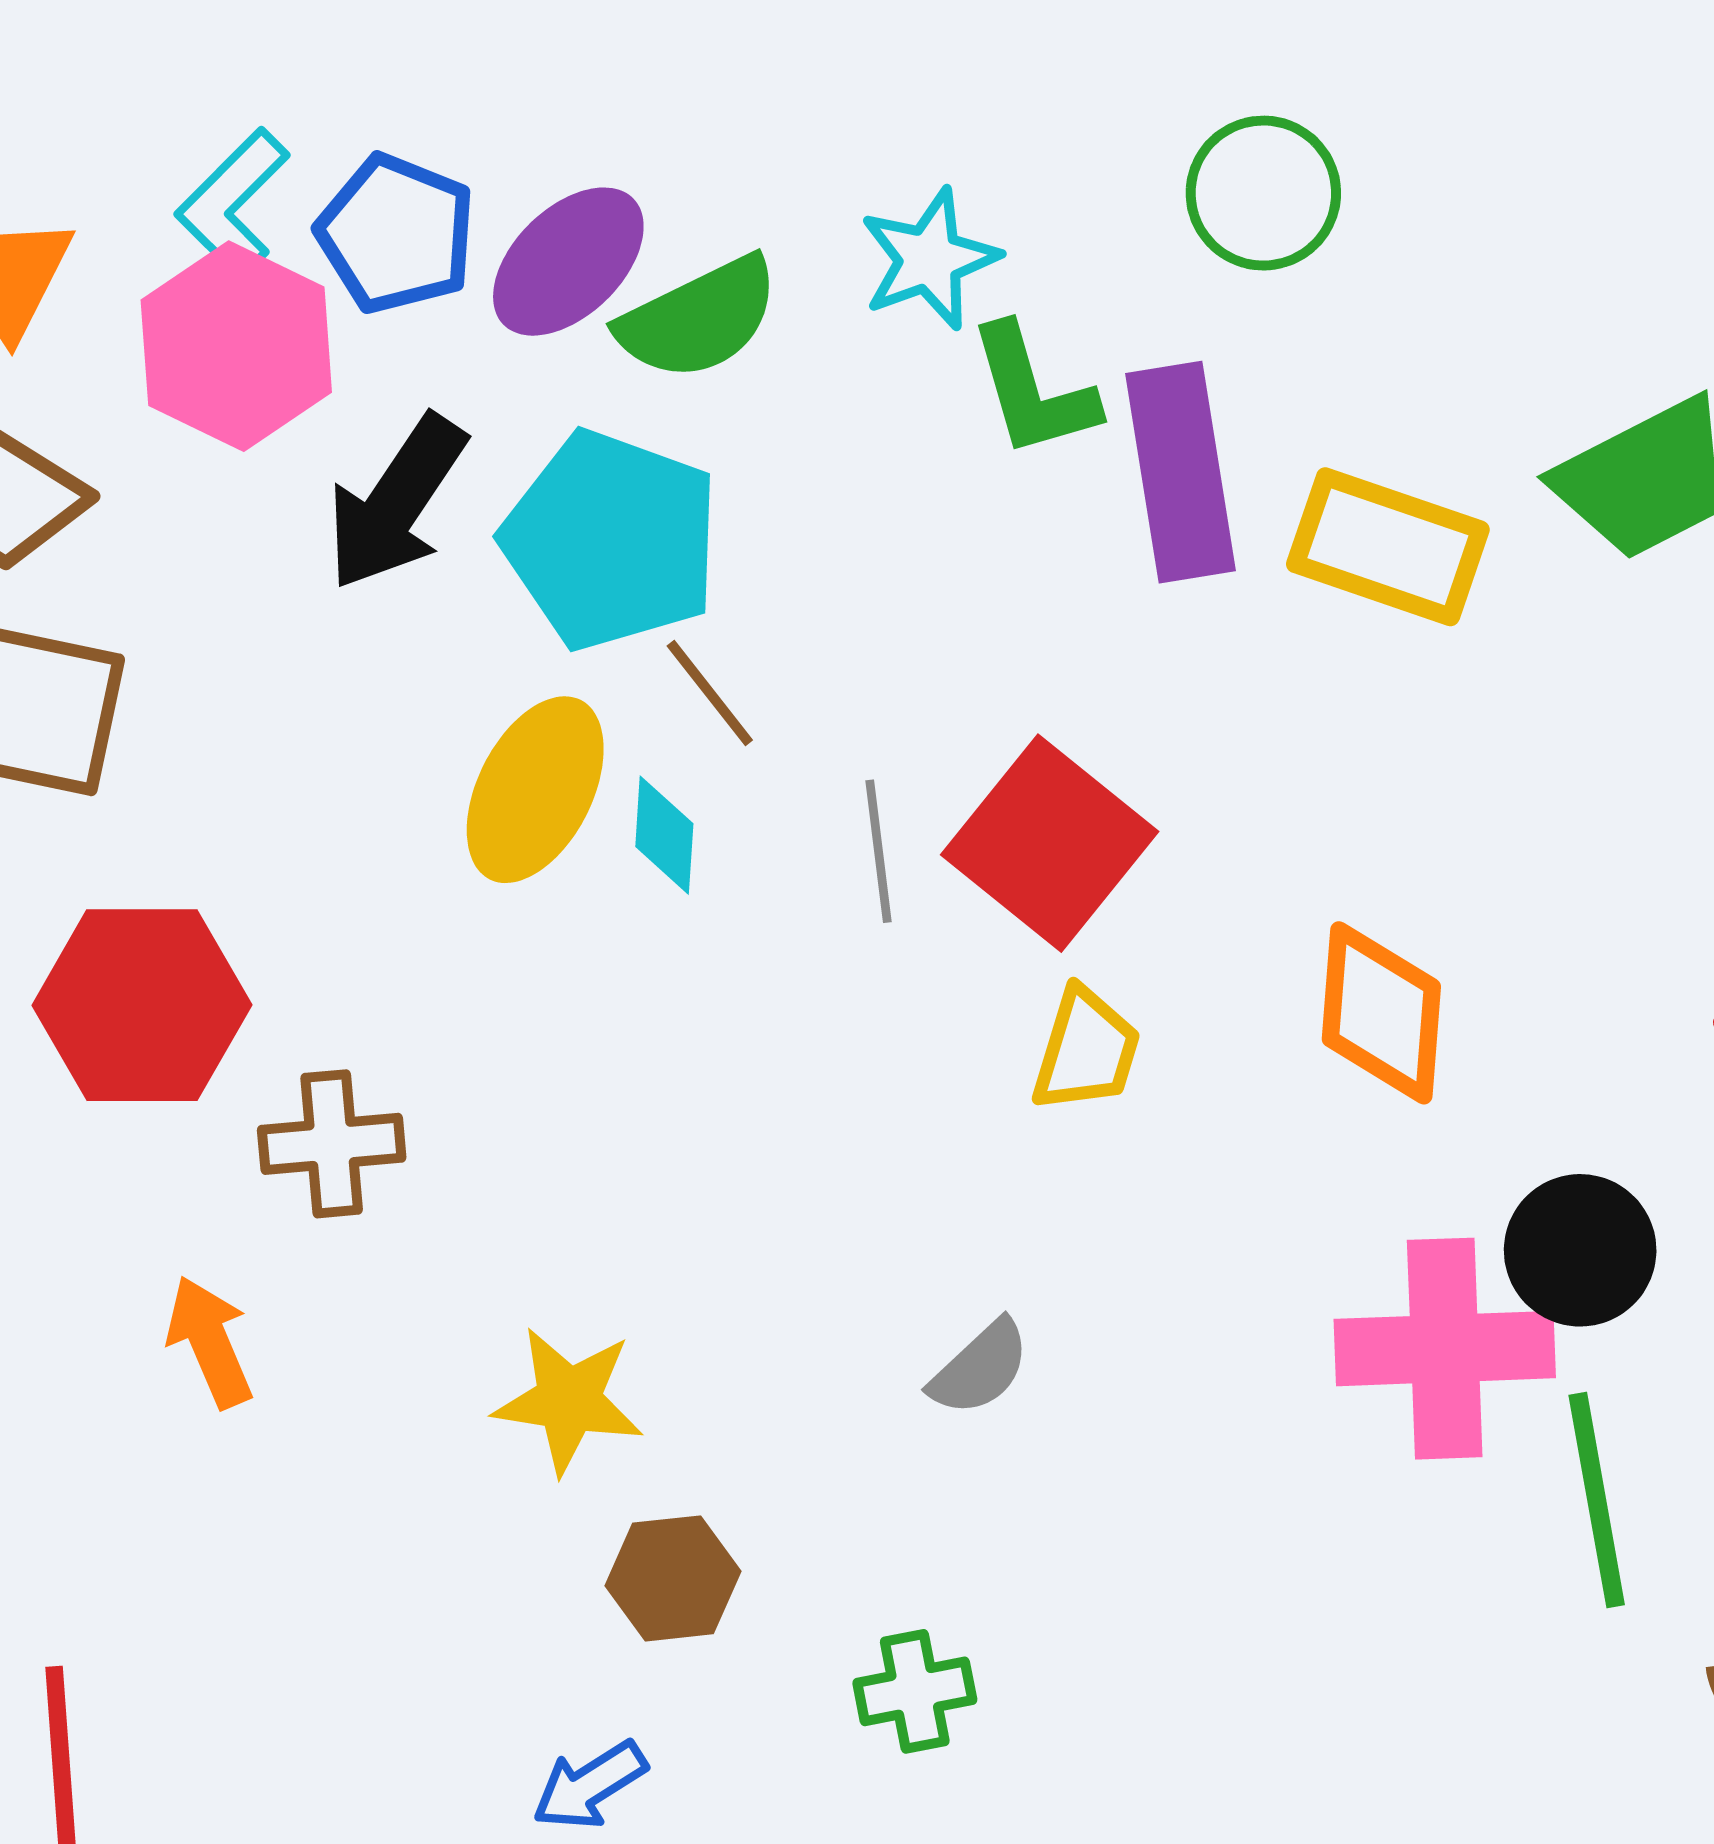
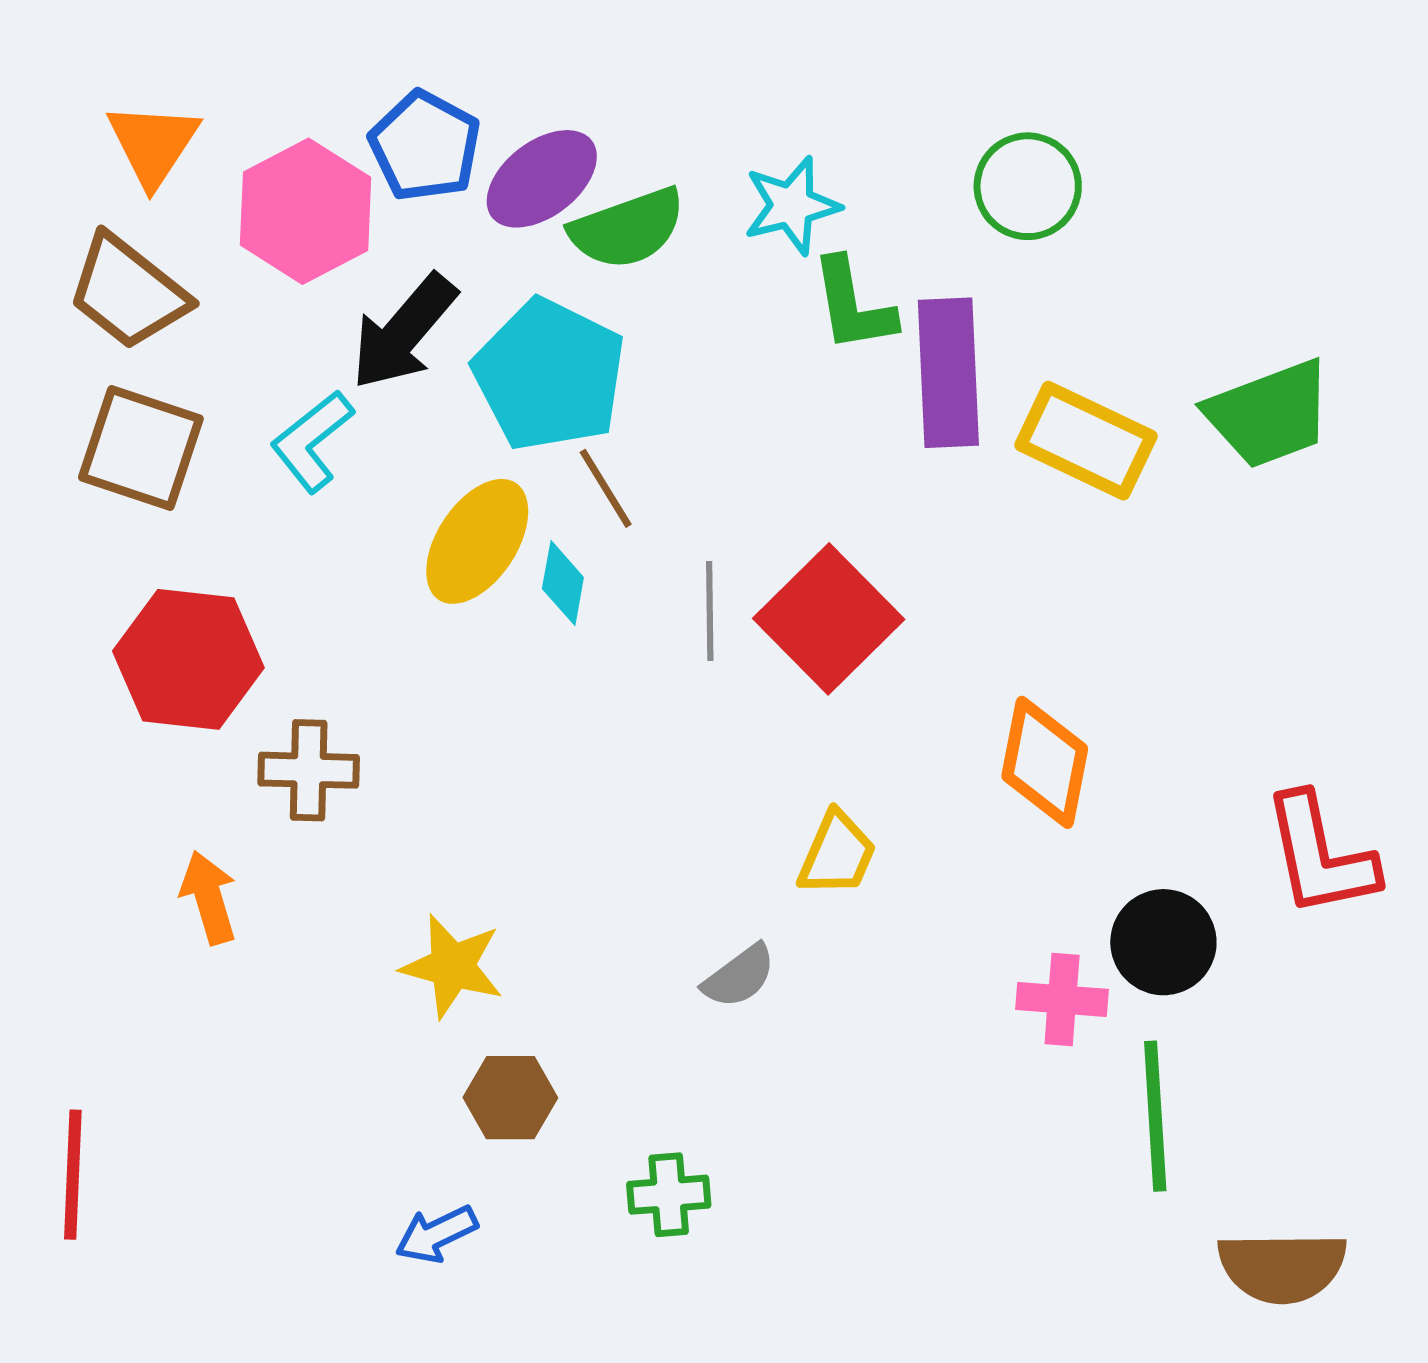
cyan L-shape: (233, 203) -> (312, 441), moved
yellow trapezoid: (1086, 1050) -> (837, 854), moved
pink cross: (1445, 1349) -> (1062, 999), size x0.6

